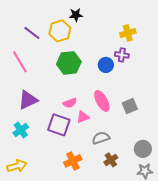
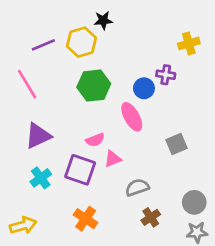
purple line: (32, 33) -> (43, 45), turned -60
yellow cross: (128, 33) -> (189, 43), moved
pink ellipse: (102, 101) -> (132, 117), moved
cyan cross: (21, 130) -> (41, 178), moved
orange cross: (73, 161) -> (86, 219), moved, turned -30

